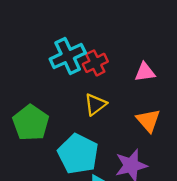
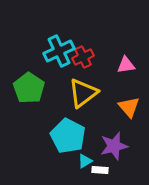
yellow triangle: (95, 104) -> (83, 93), size x1.5
green pentagon: (31, 123) -> (29, 88), moved

